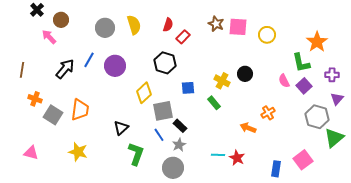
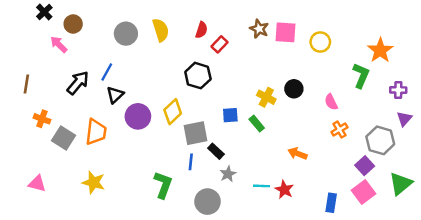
green L-shape: (301, 63) -> (361, 76), turned -145
purple circle: (115, 66) -> (138, 116), moved
pink semicircle: (284, 81) -> (331, 102), moved
purple square: (304, 86) -> (365, 166), moved
blue square: (188, 88) -> (230, 115), moved
orange cross: (268, 113) -> (339, 130), moved
black triangle: (121, 128) -> (115, 95), moved
blue line: (159, 135) -> (191, 162), turned 40
green triangle: (334, 138) -> (401, 184), moved
gray star: (179, 145) -> (228, 174), moved

